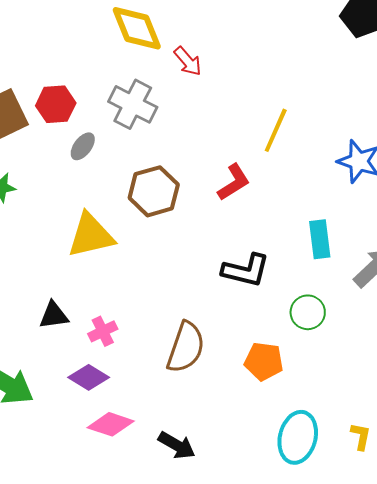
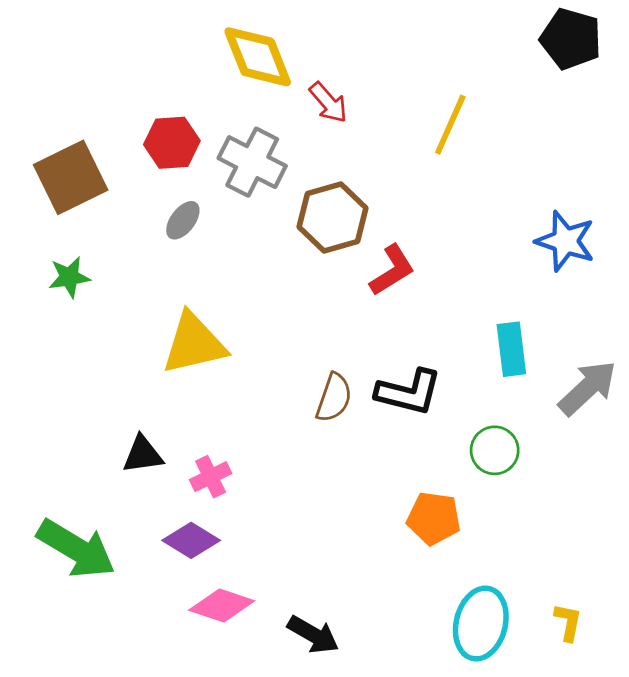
red hexagon: (56, 104) -> (172, 143), moved
yellow line: (276, 130) -> (450, 125), moved
brown hexagon: (154, 191) -> (333, 218), moved
brown semicircle: (186, 347) -> (334, 398), moved, size x0.7

